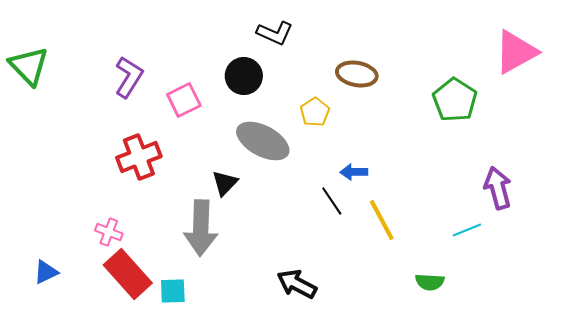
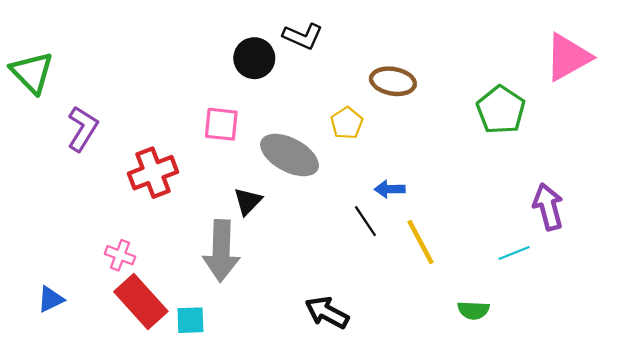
black circle: (244, 76) -> (254, 58), moved
purple L-shape: (129, 77) -> (83, 129), moved
pink square: (184, 100) -> (221, 124), moved, turned 32

